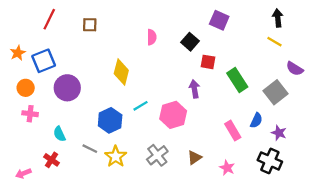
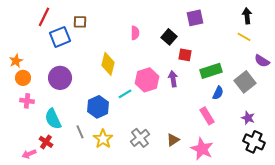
purple square: (219, 20) -> (195, 18), turned -36
orange star: (18, 53) -> (16, 61), moved
blue square: (44, 61) -> (60, 37), moved
green rectangle: (237, 80) -> (211, 71), turned -75
pink hexagon: (173, 115) -> (147, 80), moved
blue semicircle: (256, 120) -> (218, 93), moved
cyan semicircle: (59, 134) -> (53, 119), size x1.5
gray line: (90, 149) -> (80, 132), turned 40
black cross: (270, 161) -> (254, 142), moved
pink star: (227, 168) -> (202, 149), size x1.6
pink arrow: (23, 173) -> (29, 154), moved

